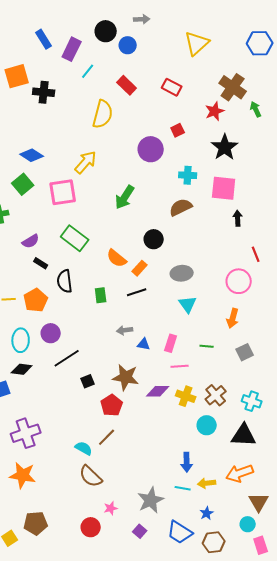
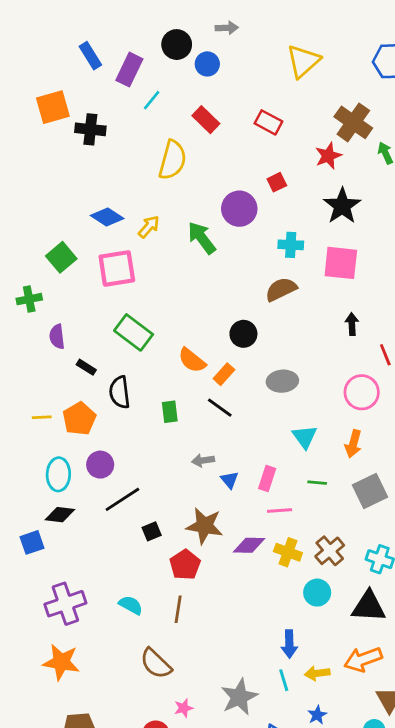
blue diamond: (32, 155) -> (107, 217), moved
yellow arrow: (86, 162) -> (149, 227), size x0.7
green arrow: (125, 197) -> (202, 238), moved, turned 110
black arrow: (238, 218) -> (352, 324), moved
purple semicircle: (31, 241) -> (57, 337), moved, turned 114
black line: (137, 292) -> (220, 408), turned 54
cyan triangle: (188, 304) -> (305, 437), moved
blue triangle: (144, 344) -> (230, 480), turned 40
gray square: (245, 352) -> (370, 491), size x1.4
brown line: (107, 437) -> (178, 609), turned -36
cyan semicircle: (84, 448) -> (131, 605), moved
cyan line: (183, 488) -> (284, 680), turned 63

